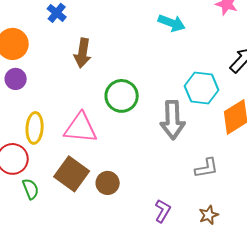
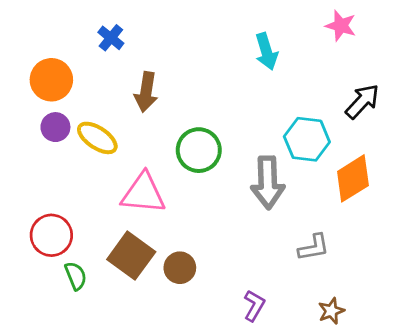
cyan arrow: (172, 23) -> (266, 51), turned 52
yellow ellipse: (35, 128) -> (97, 138), moved, turned -60
brown star: (209, 215) -> (331, 311), moved

